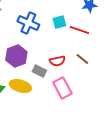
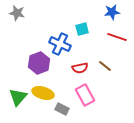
blue cross: (28, 23) -> (60, 44), moved
red line: (79, 30) -> (117, 37), moved
gray rectangle: (39, 71) -> (62, 109), moved

